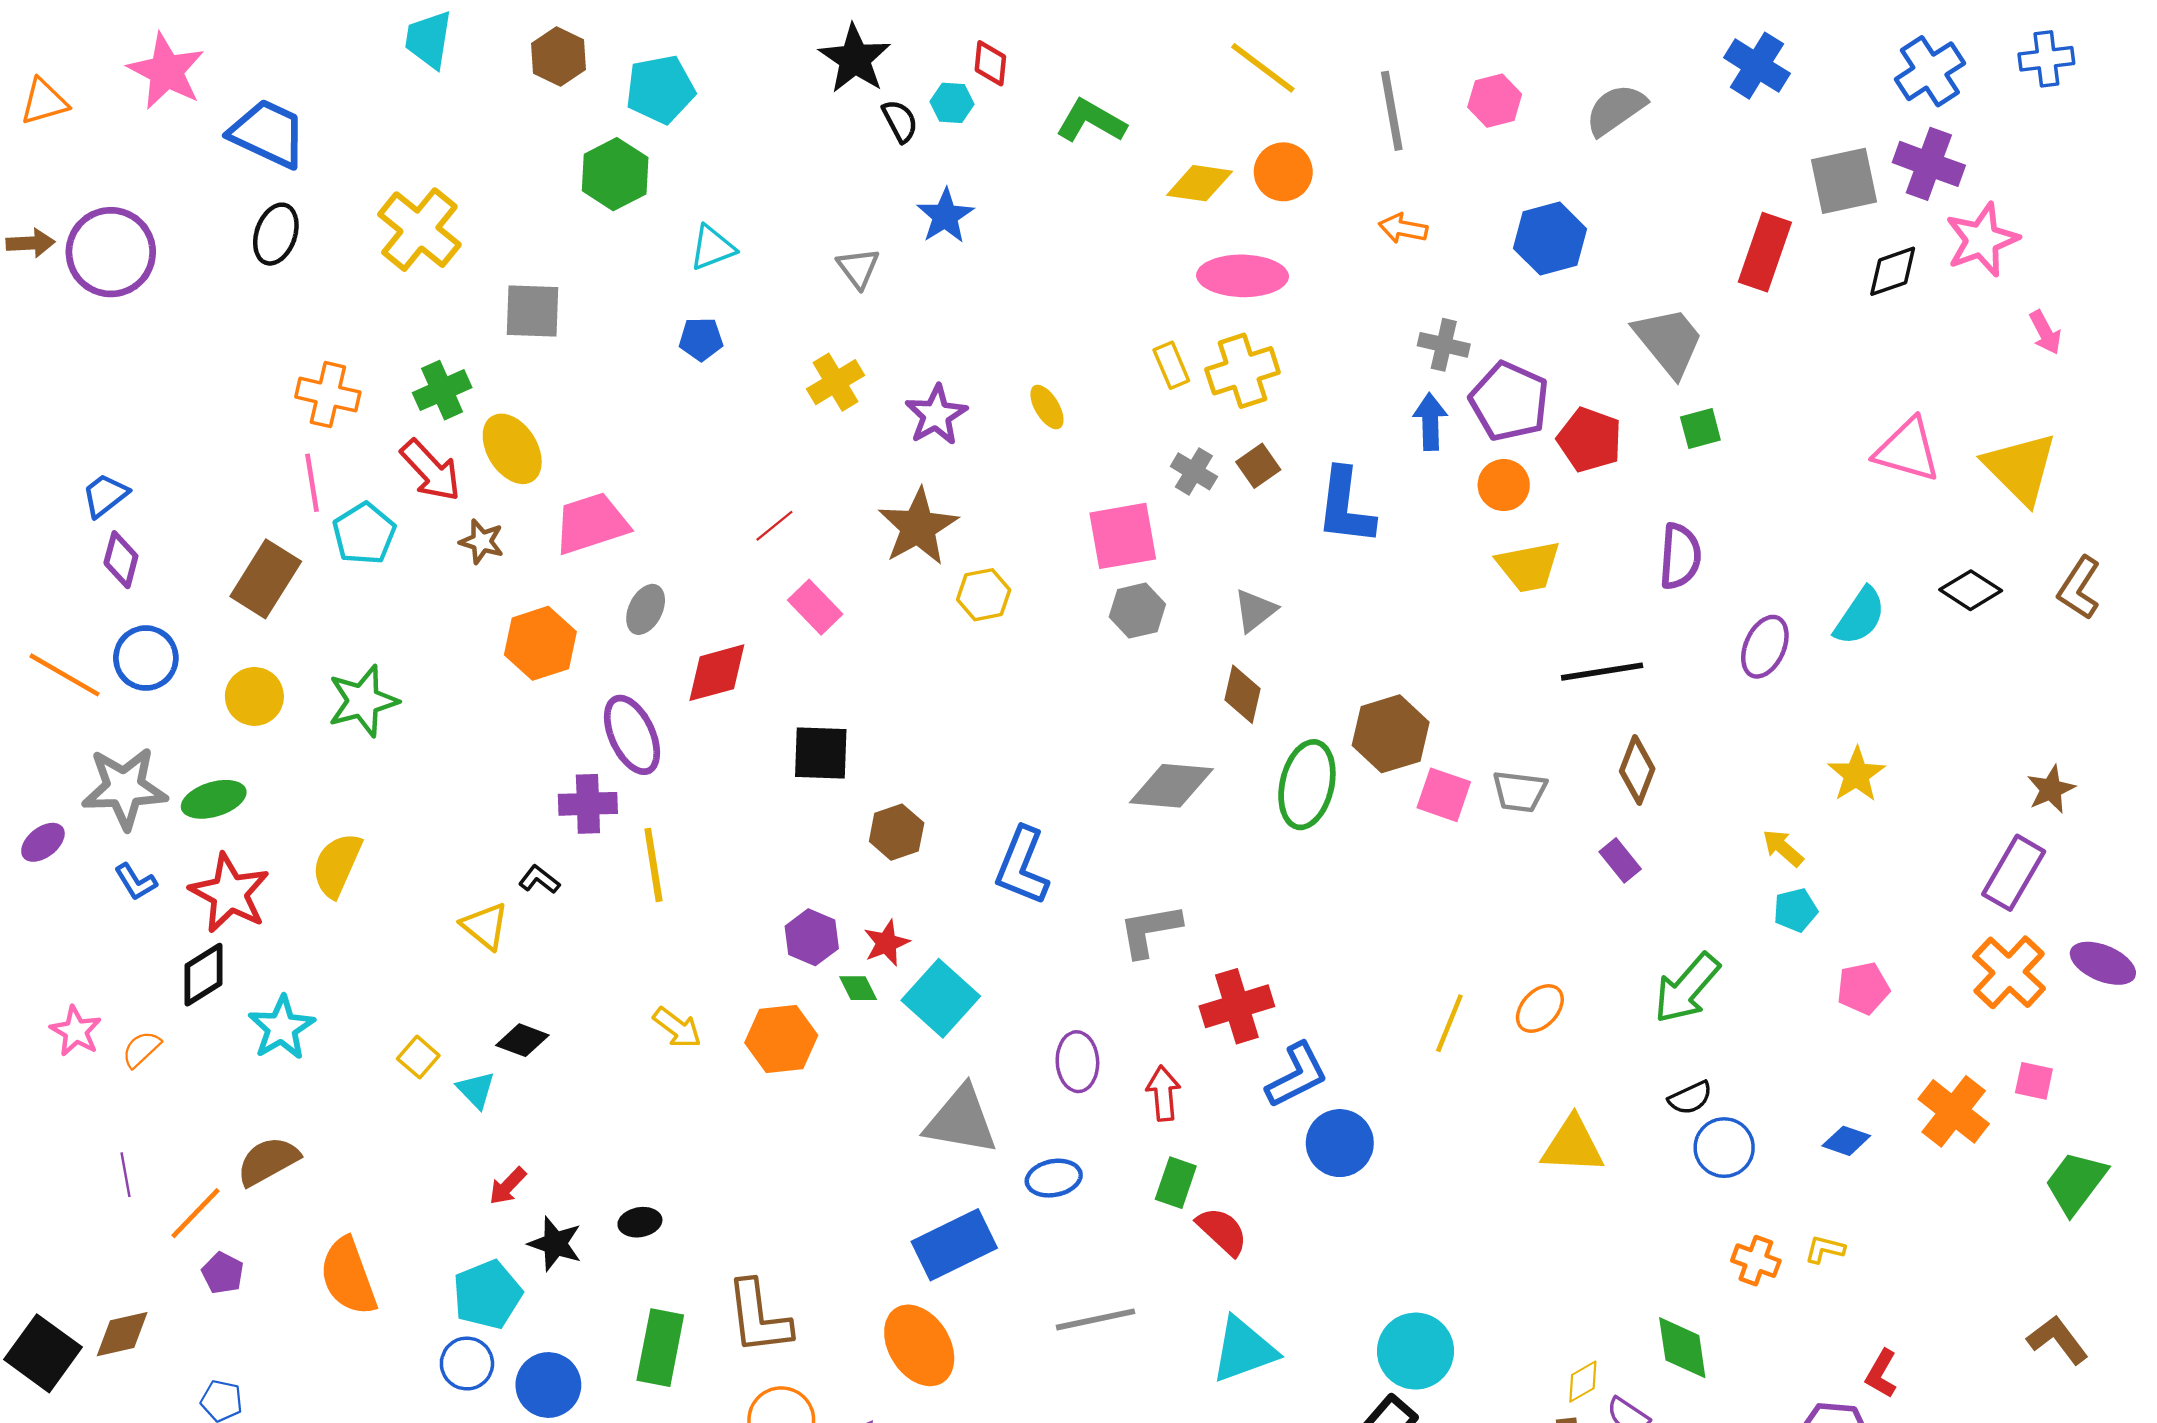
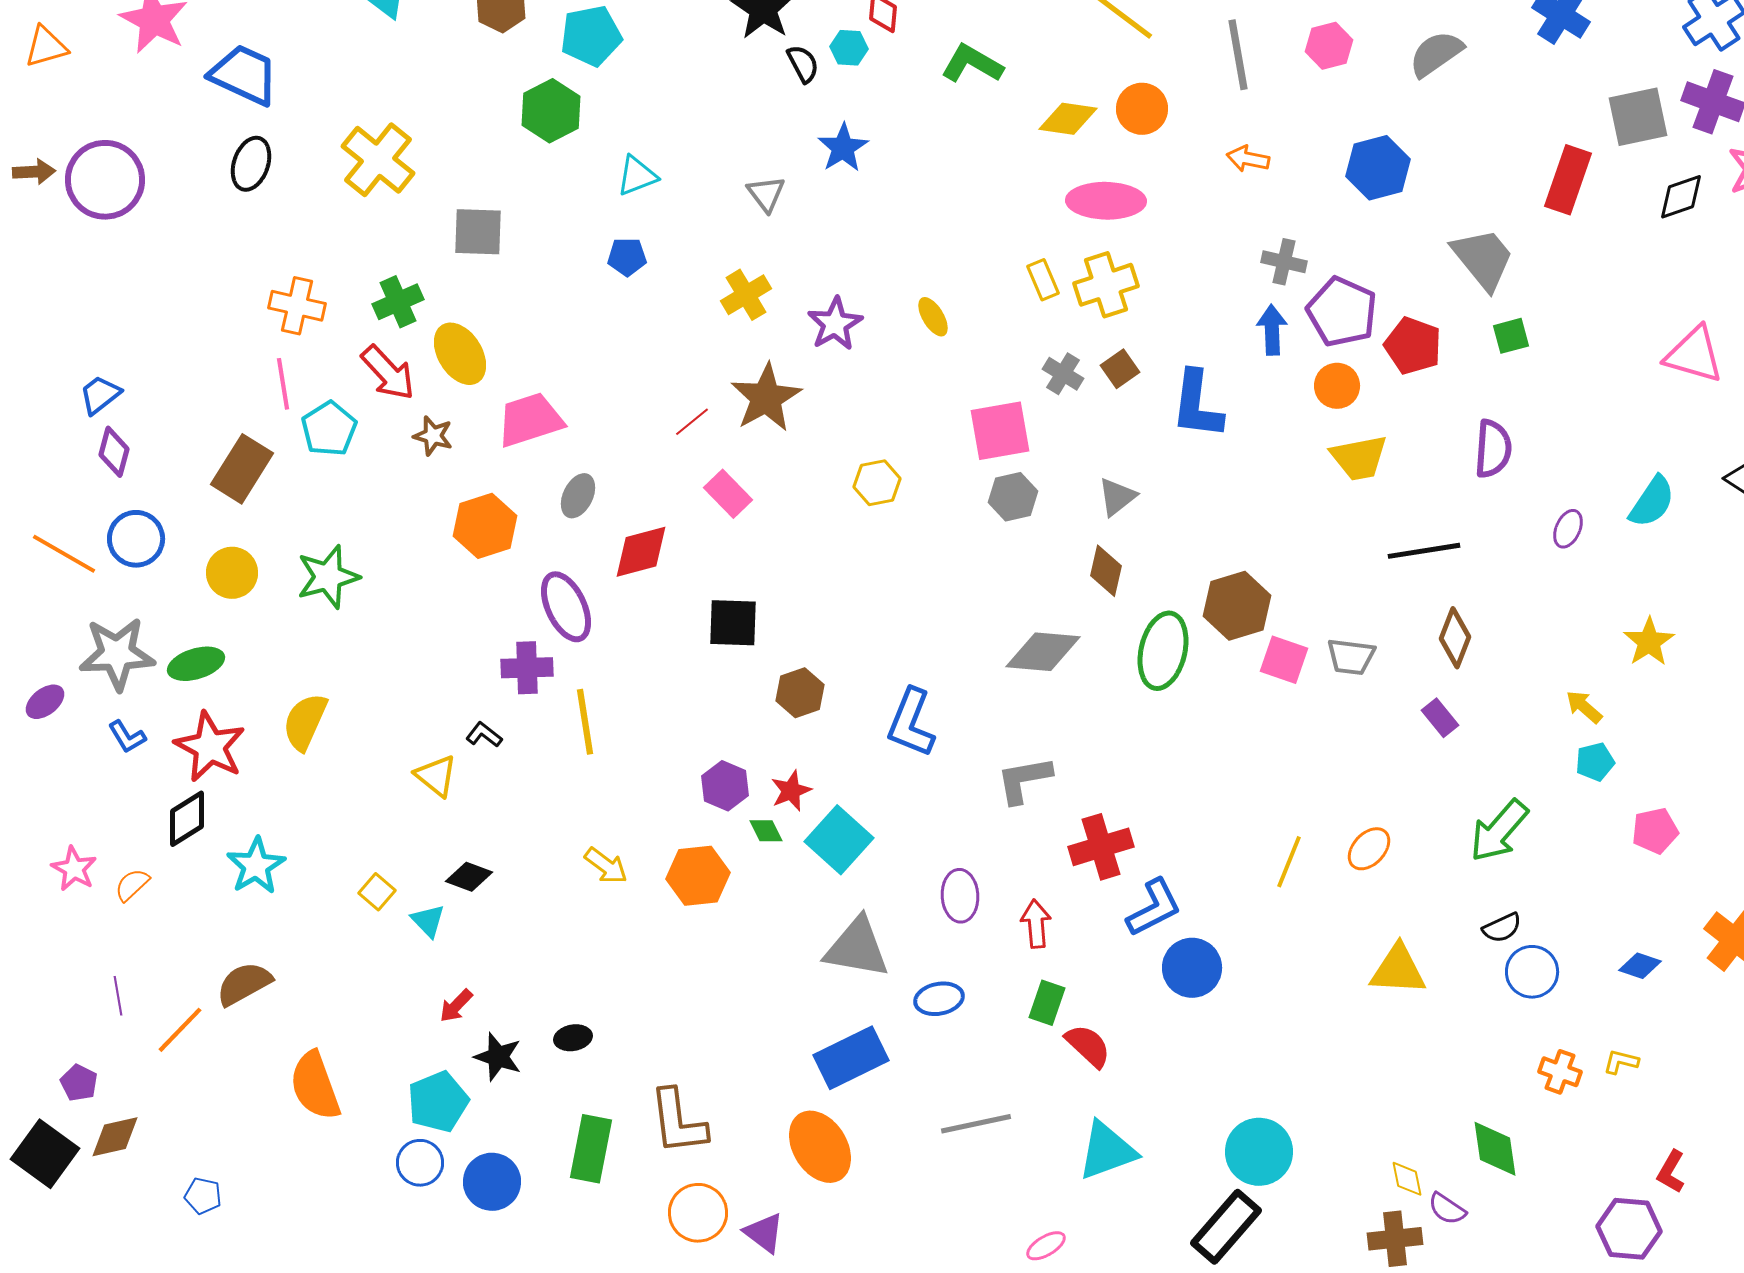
brown star: (918, 527) -> (766, 398), moved
purple ellipse: (1765, 647) -> (1568, 529), size x0.7
purple pentagon: (223, 1273) -> (79, 1083), moved
yellow diamond: (1583, 1382) -> (1407, 1179), turned -72

